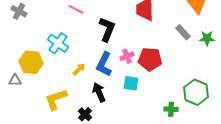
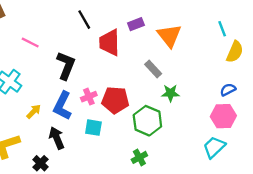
green star: (207, 38) -> (170, 93), moved
green hexagon: (196, 92) -> (147, 121), moved
green cross: (171, 109) -> (139, 157), turned -32

